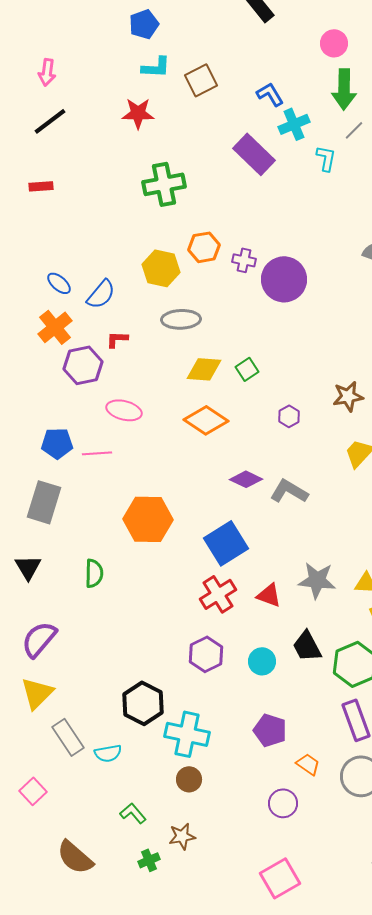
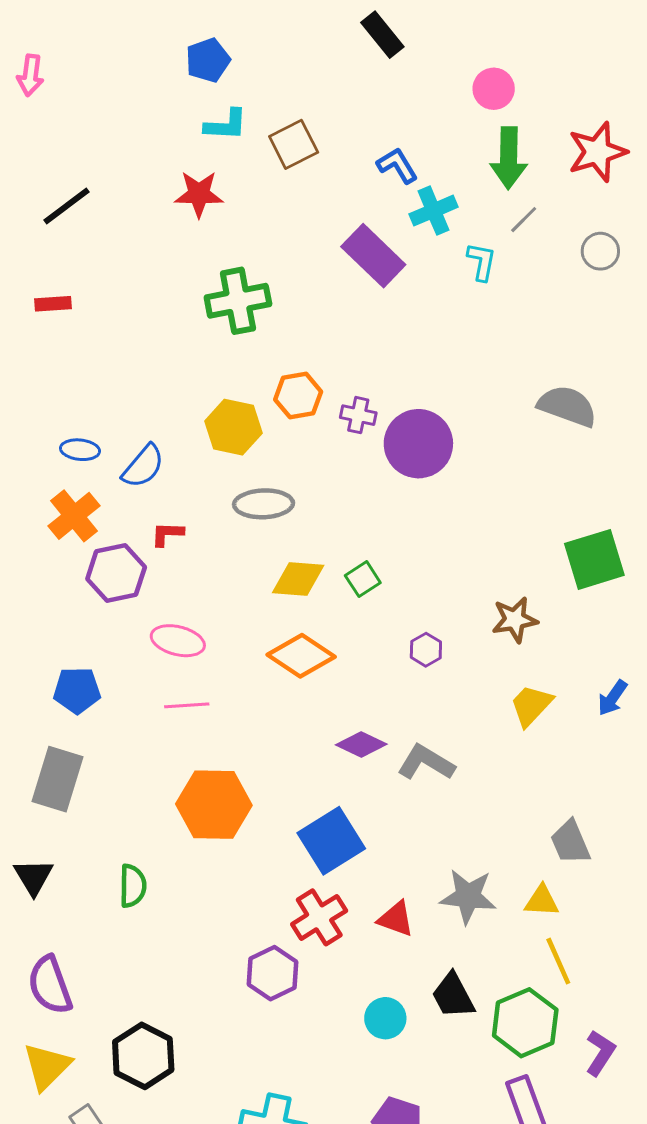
pink arrow: (47, 72) -> (30, 75), moved
blue ellipse: (59, 283) -> (80, 450), turned -35
pink line: (97, 453) -> (187, 705), moved
purple semicircle: (39, 639) -> (50, 985), turned -60
purple hexagon: (206, 654) -> (273, 973), moved
black hexagon: (143, 703) -> (143, 1056), moved

